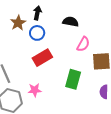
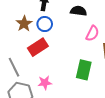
brown star: (18, 23) -> (24, 24), moved
red rectangle: (42, 58) -> (38, 47), moved

